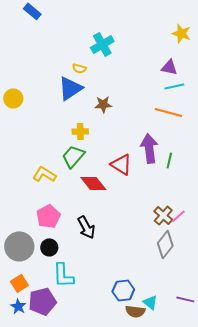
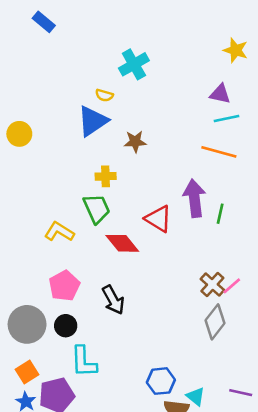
green trapezoid: (73, 156) -> (97, 209), turned 115

